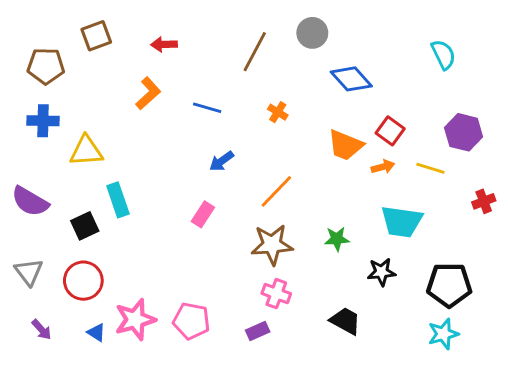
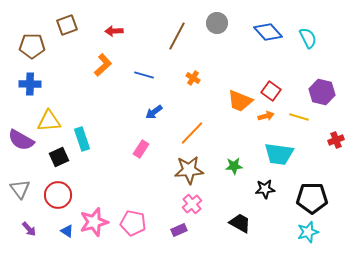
blue diamond: (351, 79) -> (268, 32), moved
yellow triangle: (86, 151) -> (49, 121), moved
pink cross: (276, 294) -> (192, 204), turned 30

